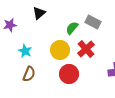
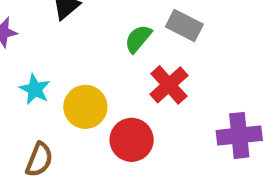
yellow circle: (60, 50) -> (85, 107), moved
brown semicircle: (29, 74) -> (39, 160), moved

